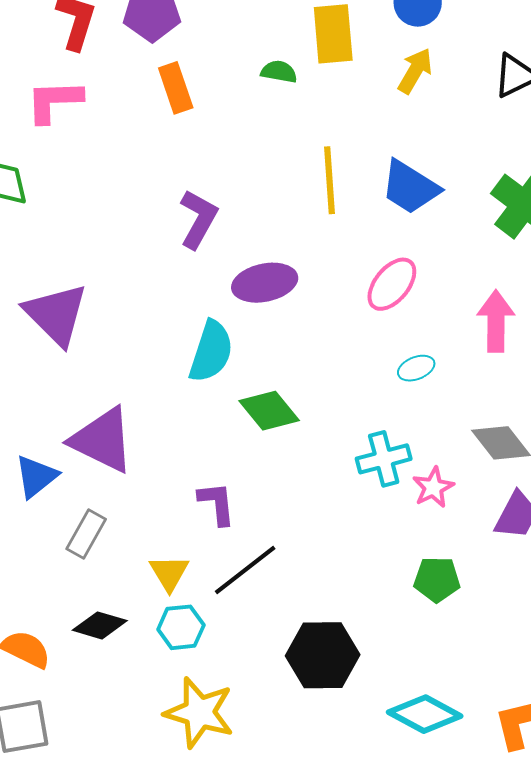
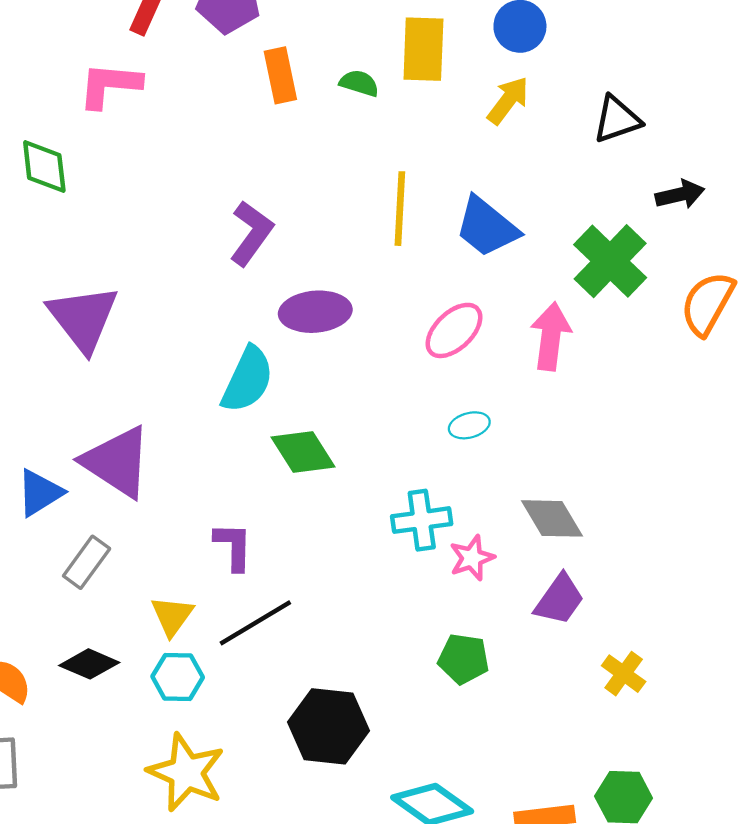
orange rectangle: (176, 88) -> (280, 75), moved
pink arrow: (496, 321) -> (551, 336), moved

